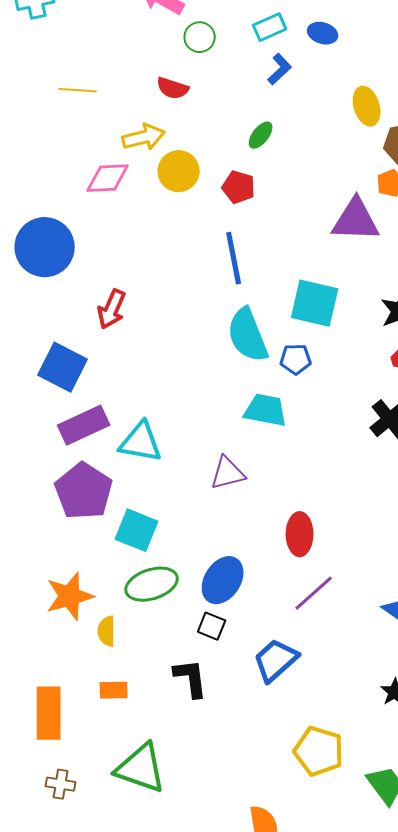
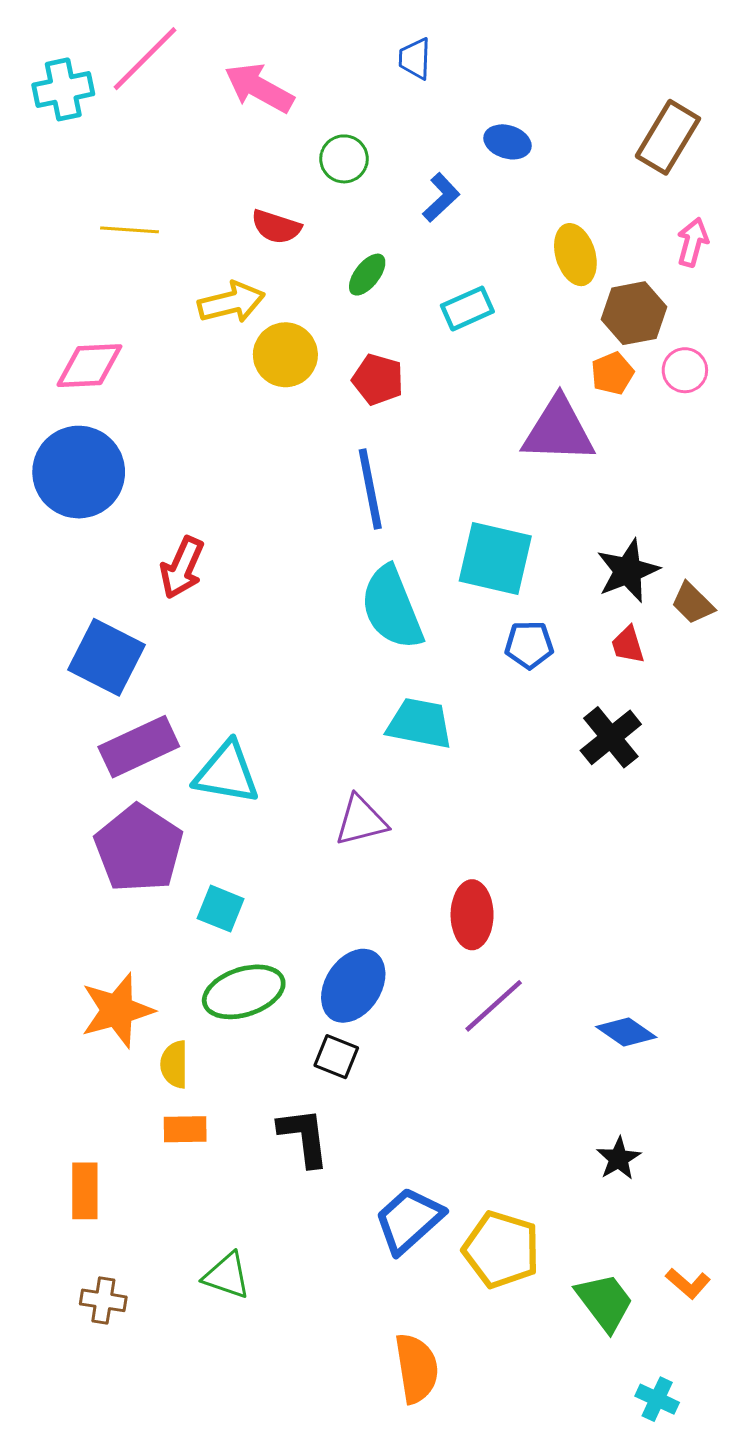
cyan rectangle: (270, 27) -> (467, 309), moved
green circle: (200, 37) -> (344, 159), moved
green ellipse: (261, 135) -> (367, 275), moved
pink diamond: (108, 178) -> (89, 366), moved
blue pentagon: (296, 359) -> (529, 645), moved
cyan square: (137, 530) -> (221, 909), size x0.7
blue trapezoid: (276, 660) -> (409, 1220), moved
orange rectangle: (114, 690) -> (185, 1129), moved
orange rectangle: (49, 713) -> (85, 1191), size x0.7
green triangle: (141, 768) -> (227, 1276), size x0.6

